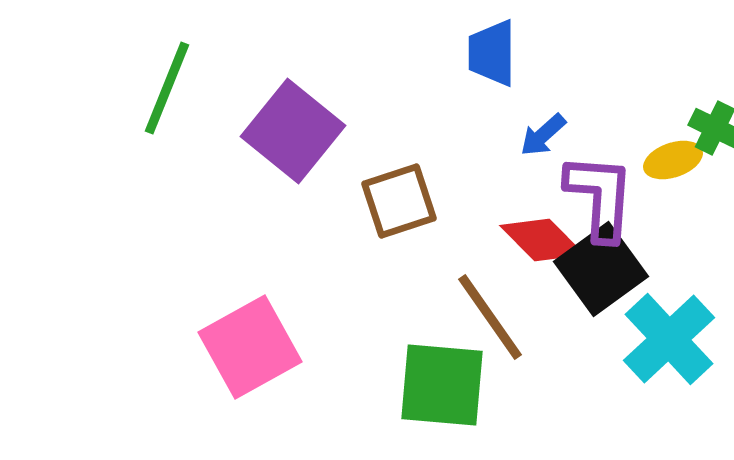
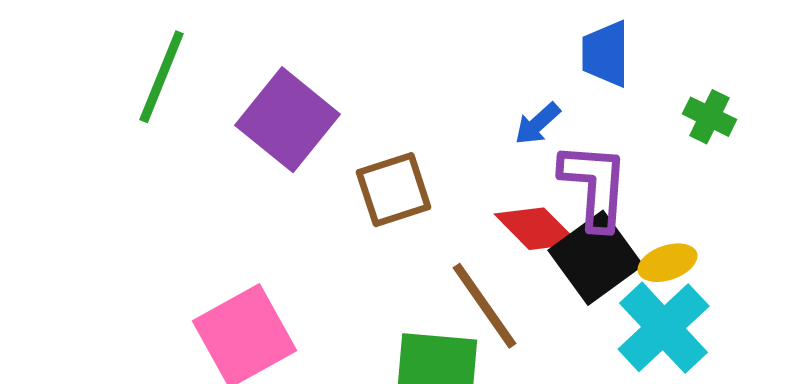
blue trapezoid: (492, 53) -> (606, 54), moved
yellow ellipse: (673, 160) -> (668, 263), moved

